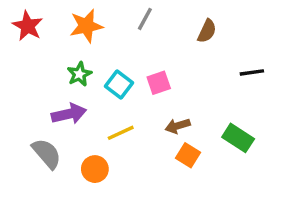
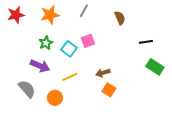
red star: (28, 26) -> (16, 15), turned 30
brown semicircle: (207, 31) -> (120, 18), turned -48
pink square: (159, 83) -> (88, 41), moved
purple arrow: (69, 114) -> (40, 66), turned 36
green rectangle: (238, 138) -> (155, 67), moved

